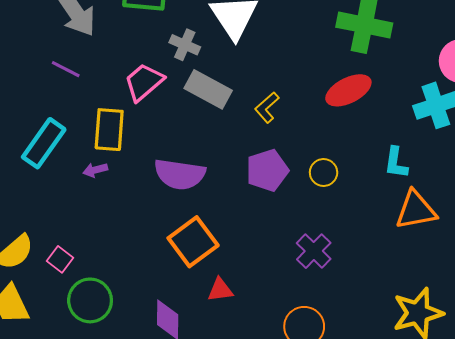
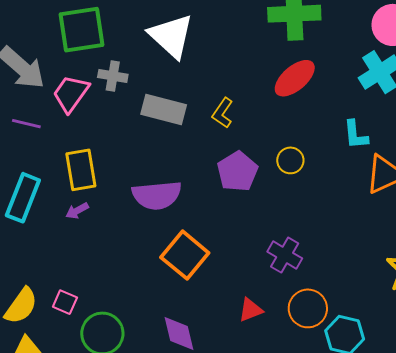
gray cross: (185, 45) -> (113, 76), moved
pink trapezoid: (144, 82) -> (71, 94), moved
purple cross: (314, 251) -> (285, 255), moved
red triangle: (220, 290) -> (251, 310), moved

